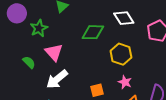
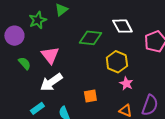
purple circle: (17, 13) -> (14, 36), moved
green star: (39, 28) -> (38, 20), moved
pink star: (125, 82) -> (126, 84), moved

